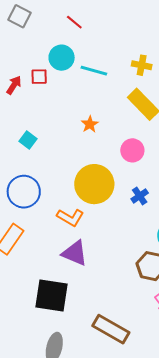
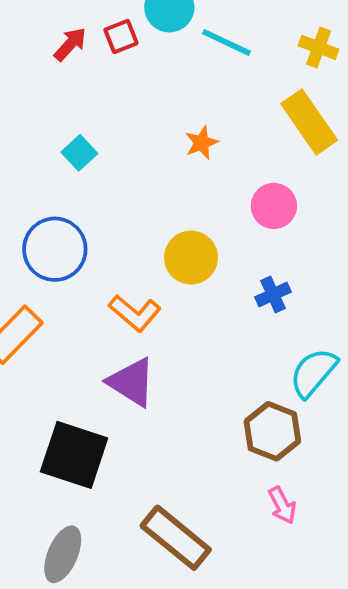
red square: (39, 77) -> (121, 36), turned -30
yellow circle: (94, 184) -> (191, 258), size x0.7

